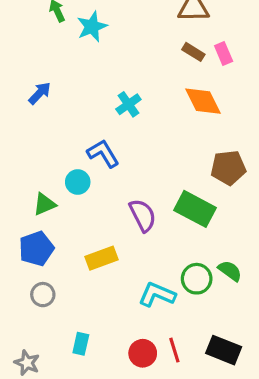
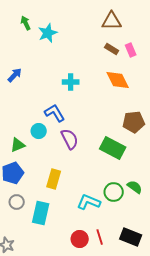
cyan cross: (128, 104) -> (71, 82), turned 35
purple semicircle: (143, 215) -> (70, 139), moved
yellow rectangle: (101, 258) -> (54, 179), turned -54
cyan rectangle: (81, 344) -> (41, 213), moved, size x1.6

